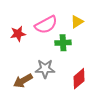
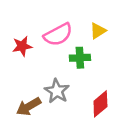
gray star: (45, 69) -> (57, 91), turned 30

